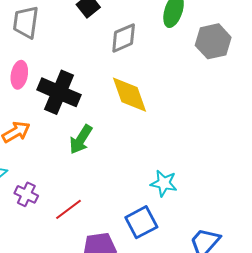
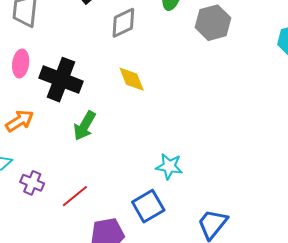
yellow diamond: (130, 95) -> (132, 79), size x0.7

